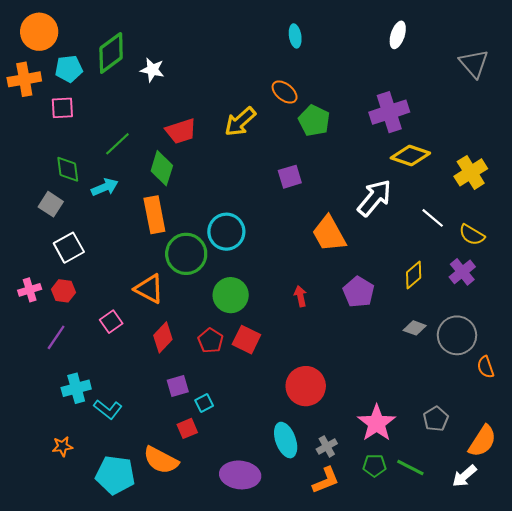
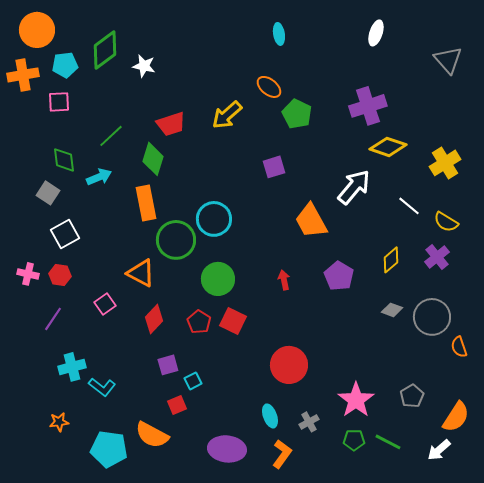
pink cross: (30, 290) -> (28, 274), turned 30
cyan ellipse: (286, 440) -> (270, 416), size x0.7
orange L-shape: (326, 480) -> (282, 454), moved, turned -32

